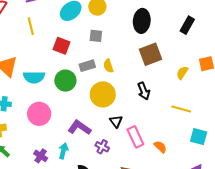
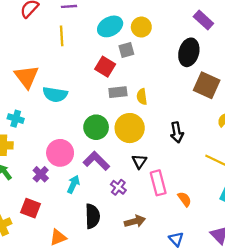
gray square: (96, 36) -> (126, 50), moved, turned -32
red square: (62, 46) -> (105, 67), moved
brown square: (151, 54) -> (207, 85), moved, turned 35
green circle: (65, 81) -> (96, 127), moved
pink circle: (39, 114) -> (60, 153), moved
purple cross: (41, 156) -> (41, 174), moved

